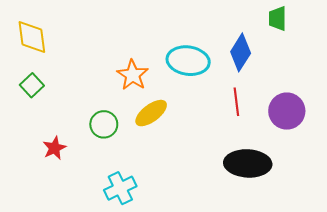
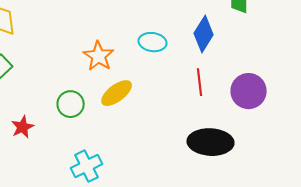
cyan ellipse: (188, 61) -> (153, 42), size x0.7

